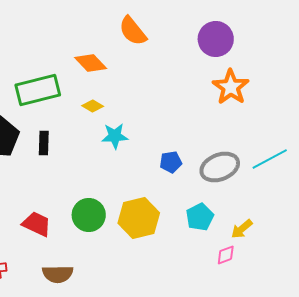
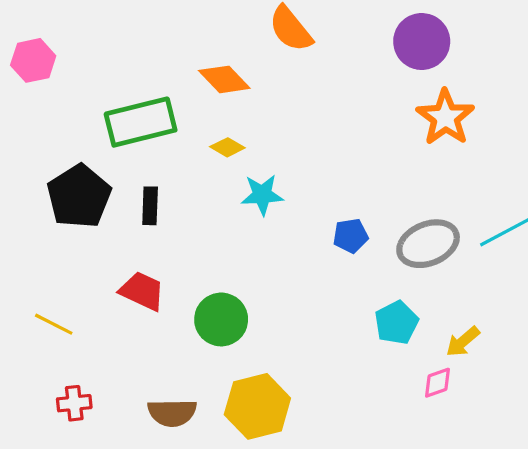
yellow hexagon: (139, 218) -> (257, 406), moved
red trapezoid: (37, 224) -> (142, 291), moved

